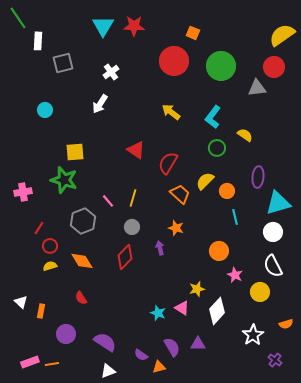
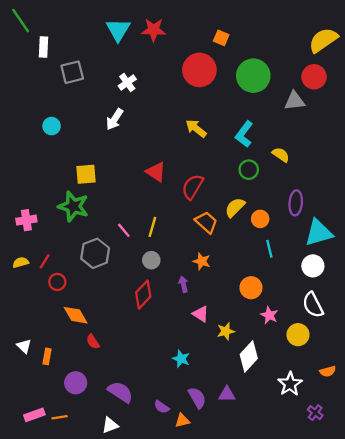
orange diamond: (82, 261) -> (76, 315), moved
yellow semicircle: (50, 266) -> (21, 262), moved
pink triangle: (182, 308) -> (201, 314), moved
white triangle: (108, 371) -> (110, 425), moved

